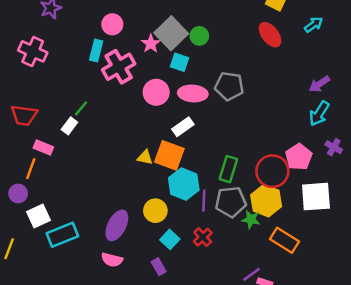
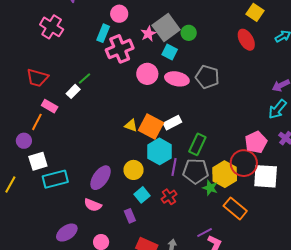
white rectangle: (183, 127) -> (172, 123), moved
red circle: (272, 171) -> (244, 163), moved

